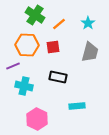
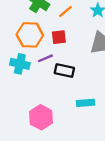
purple line: (13, 66) -> (45, 58), moved
cyan cross: (24, 86) -> (20, 64), moved

